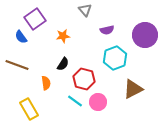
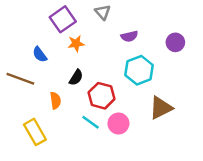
purple square: (35, 19) -> (63, 19), moved
purple circle: (145, 35) -> (175, 42), size x0.6
blue semicircle: (21, 37) -> (40, 54), moved

